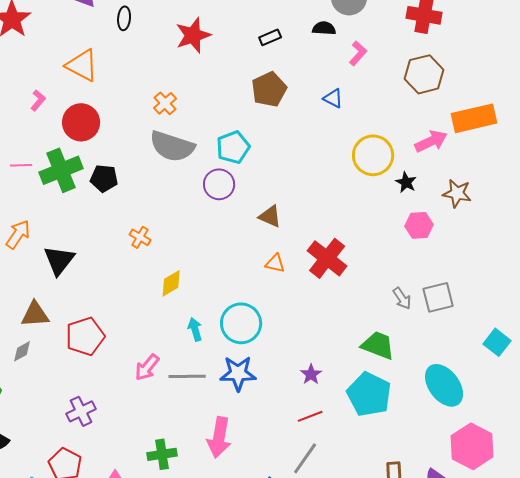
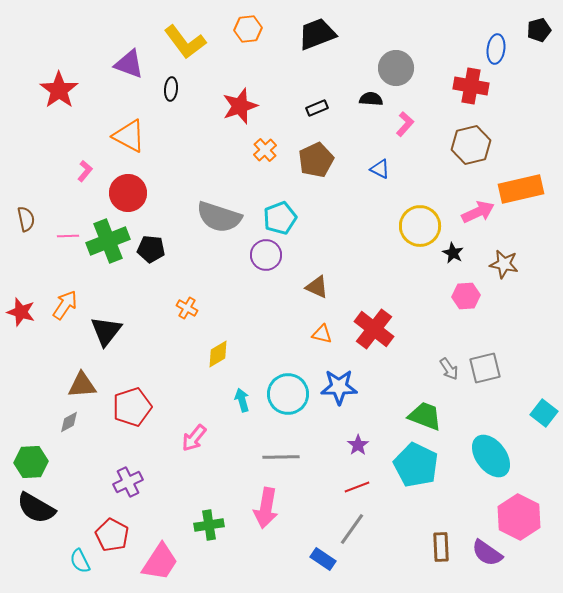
orange cross: (165, 103) -> (265, 150), moved
blue star: (238, 373) -> (339, 387), moved
gray line: (187, 376) -> (281, 457), moved

